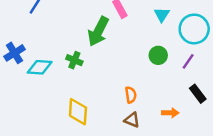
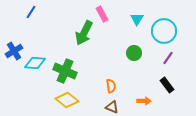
green cross: (74, 60) -> (65, 71), moved, size x1.6
purple line: (188, 61) -> (168, 58), moved
yellow diamond: (78, 112) -> (67, 100), turned -55

